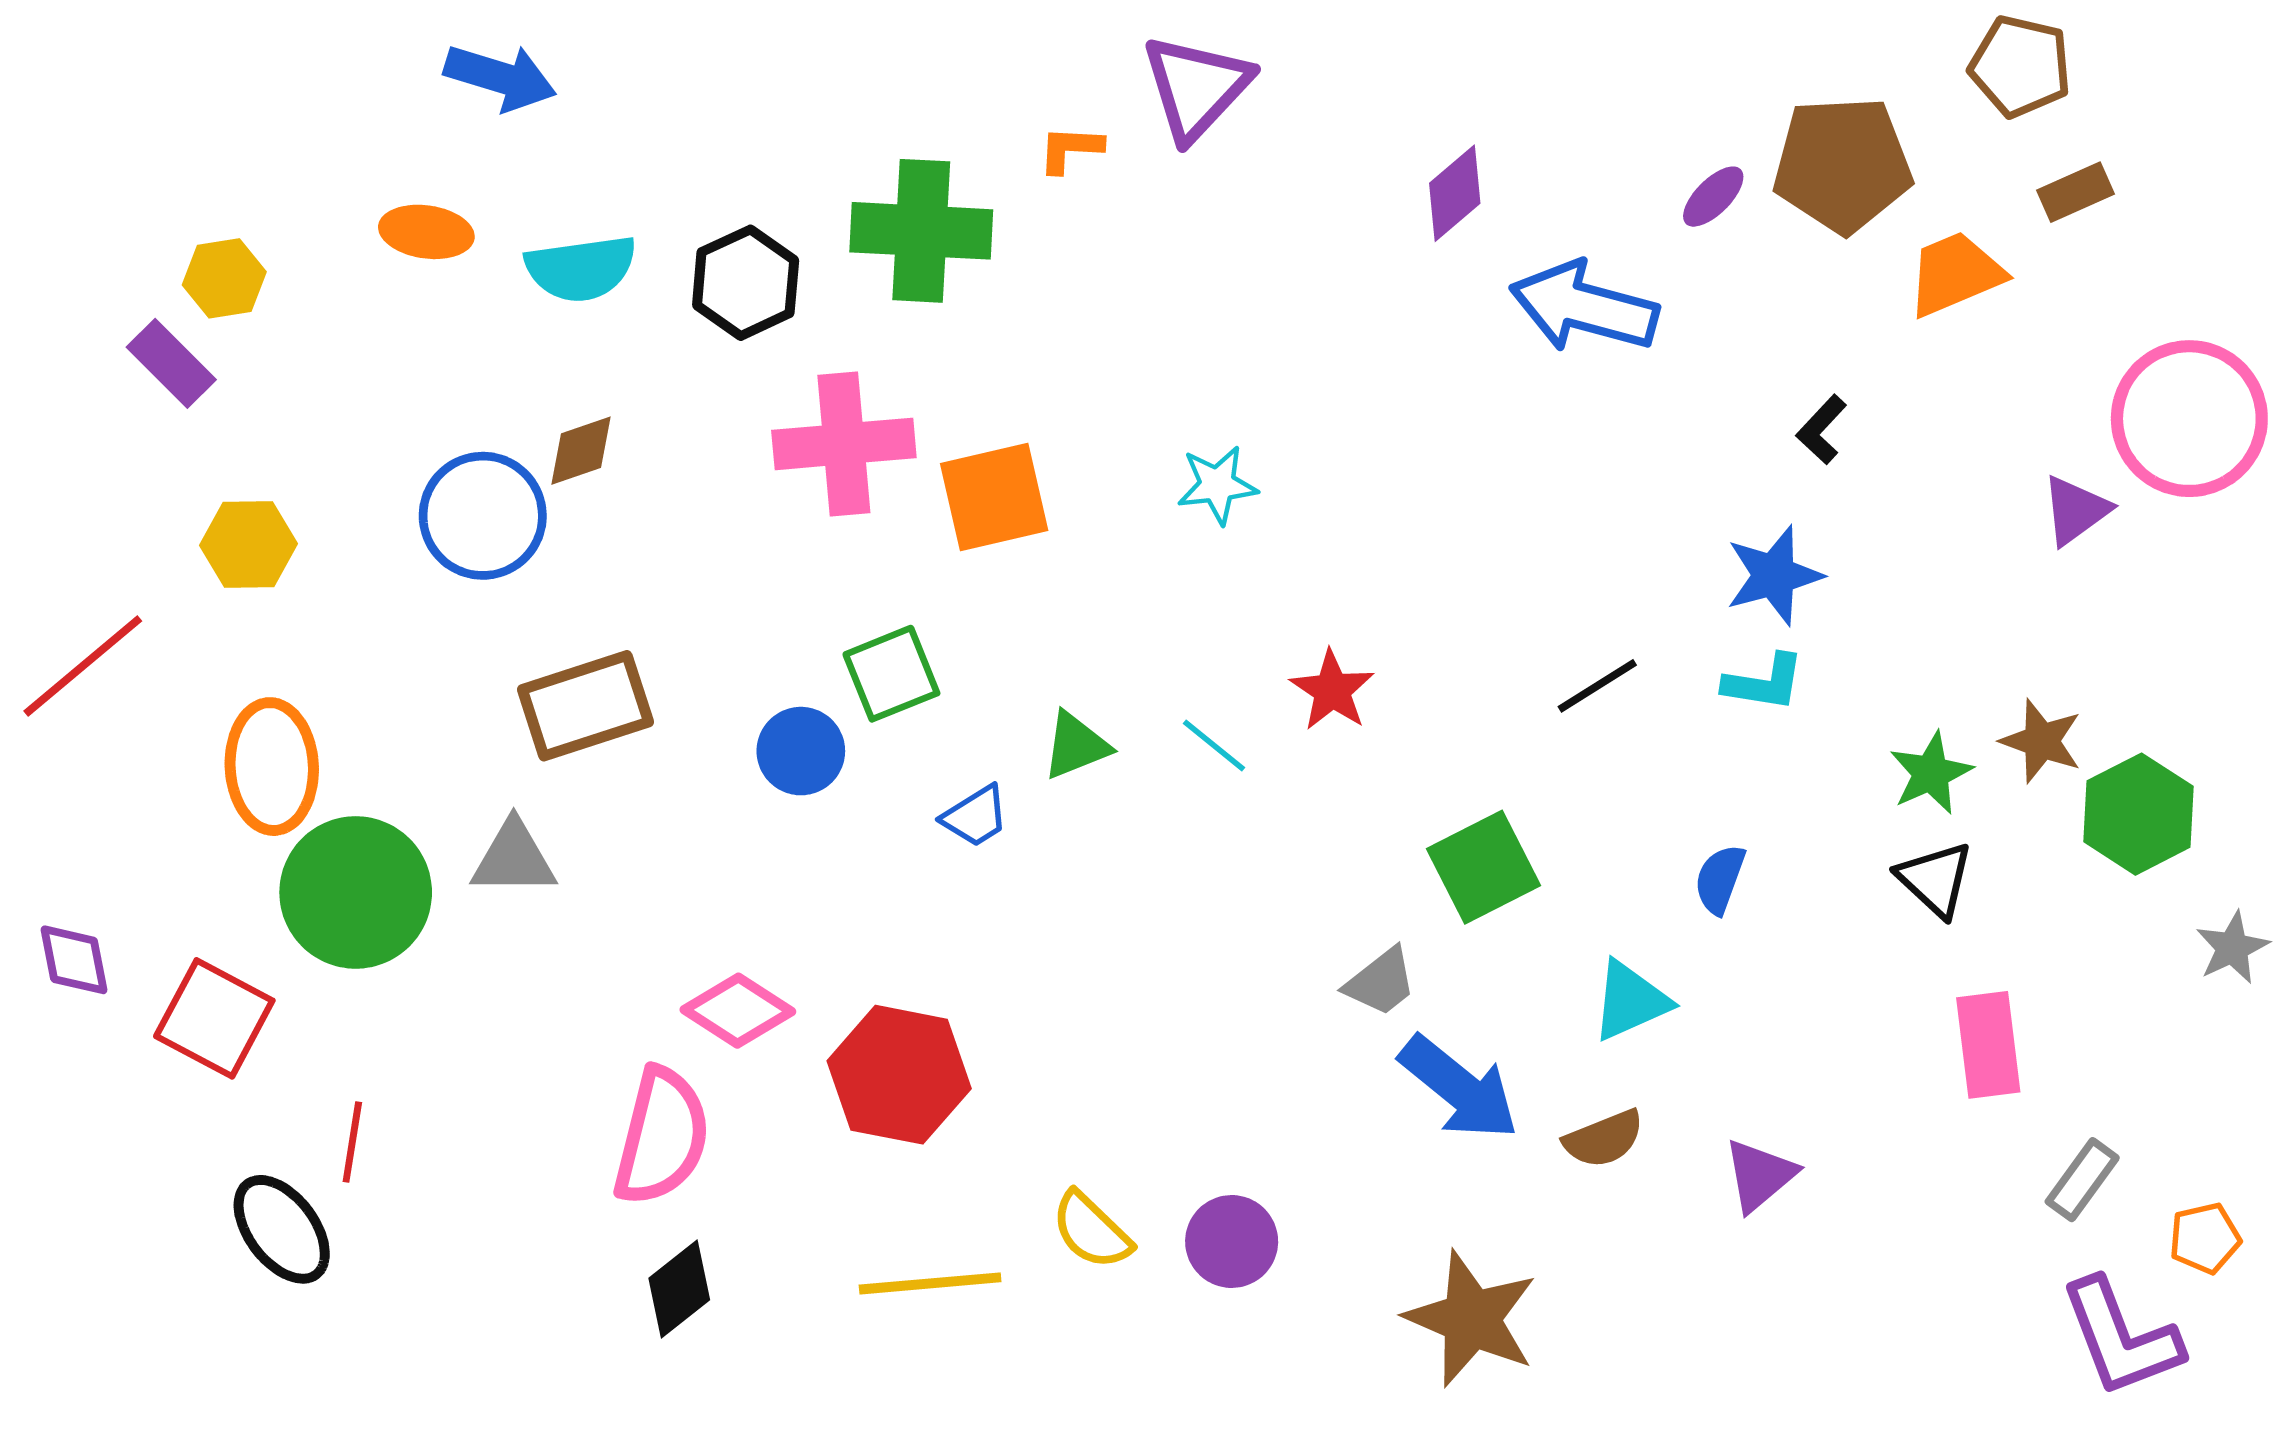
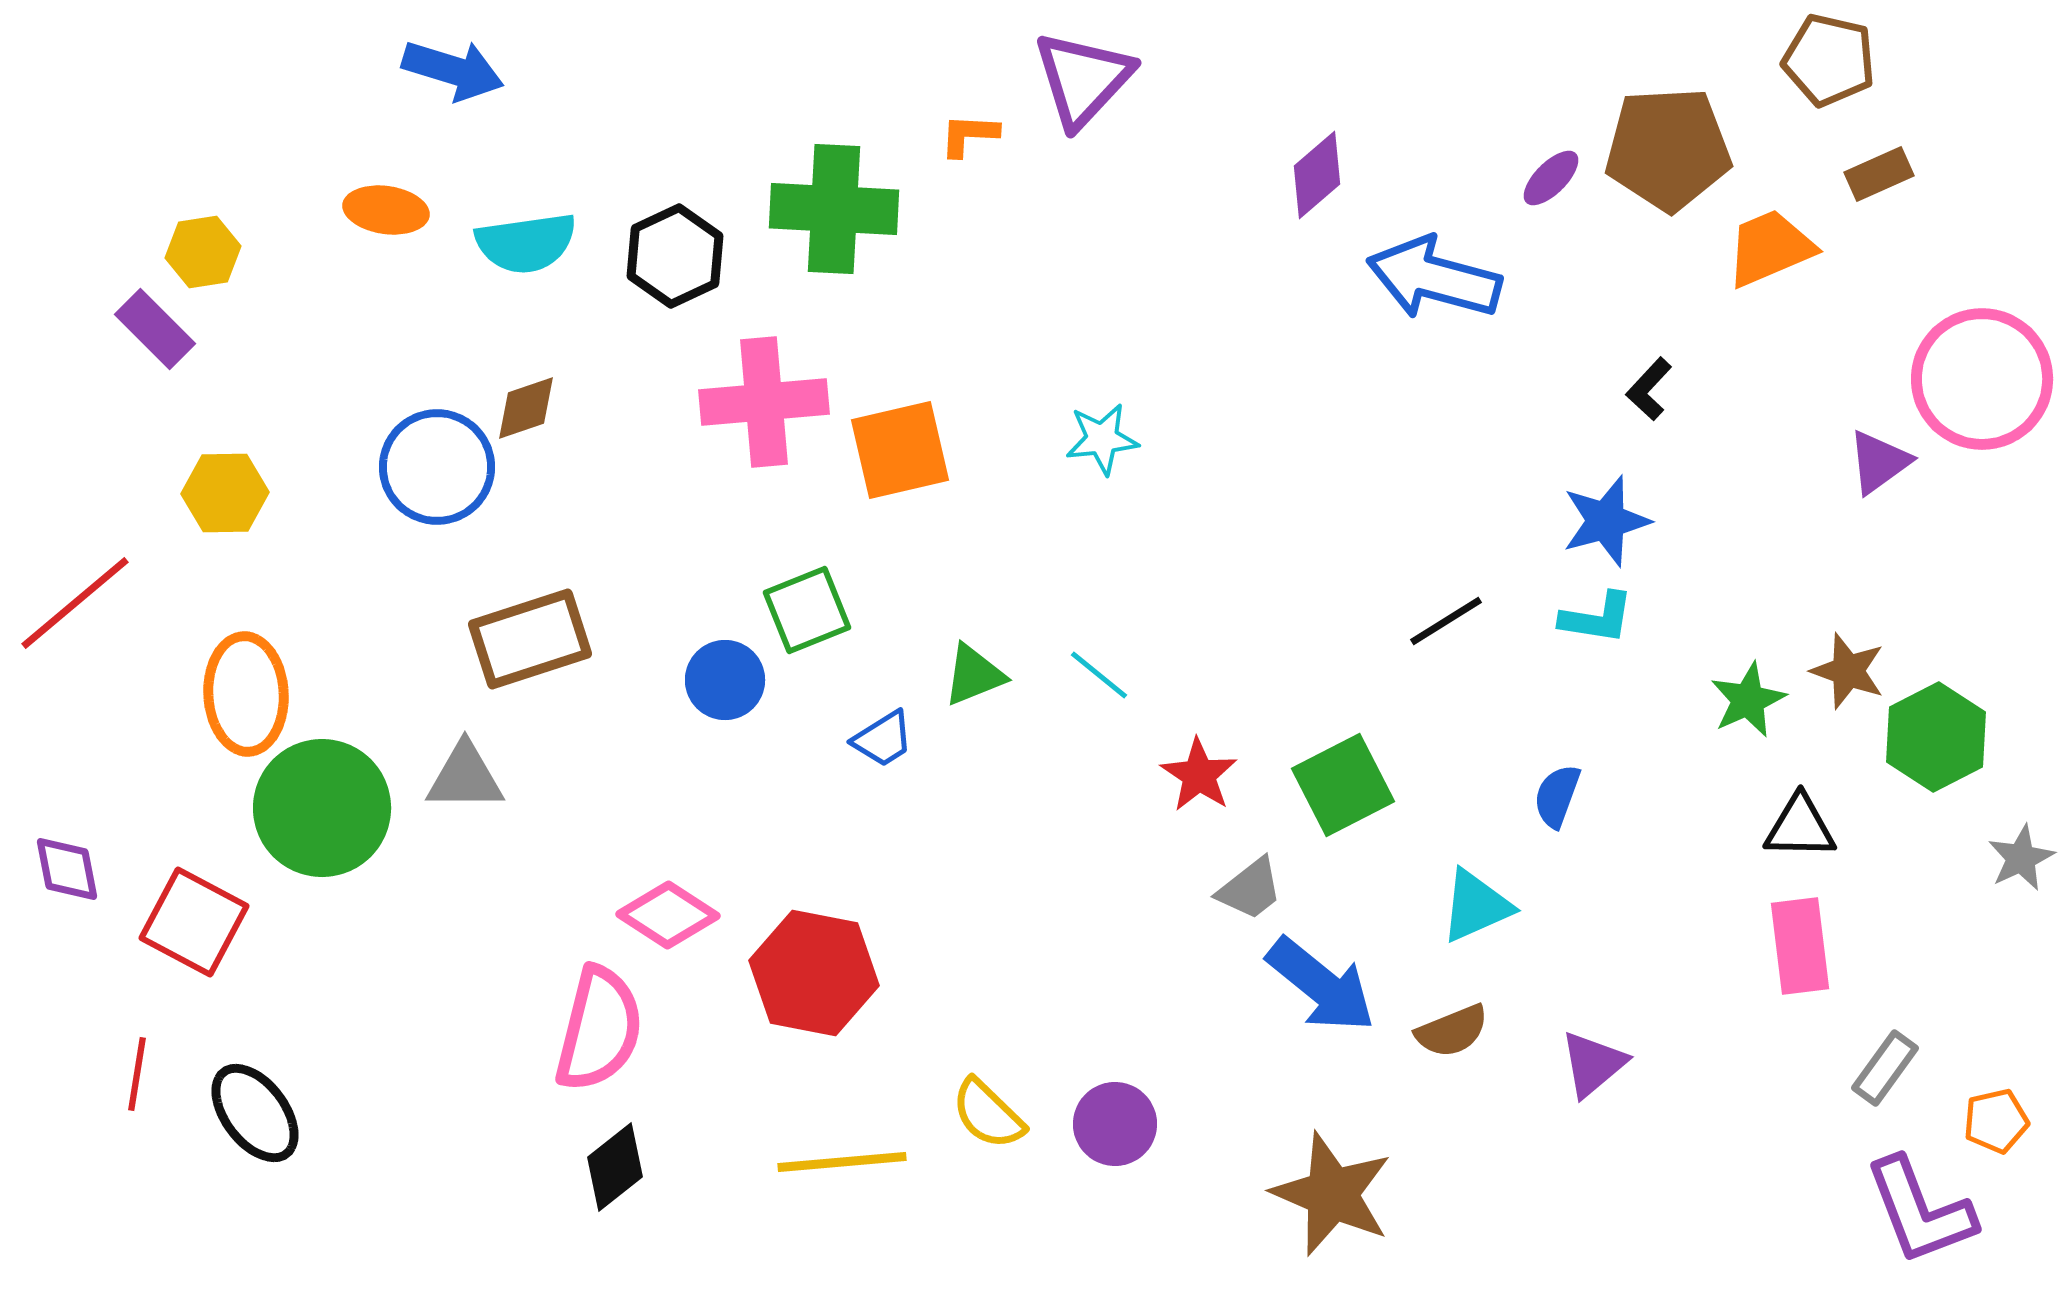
red star: (1332, 690) -> (1199, 775), moved
black triangle: (1935, 879) -> (1800, 827), moved, turned -42
red line: (352, 1142) -> (137, 1074), moved

